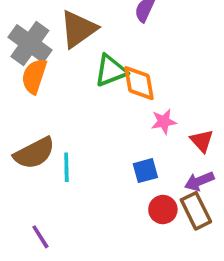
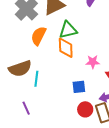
orange semicircle: (34, 76) -> (38, 36), moved
orange diamond: (139, 83) -> (66, 48), moved
purple line: (40, 237) -> (26, 108), moved

